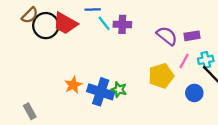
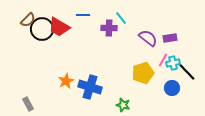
cyan line: (104, 23) -> (121, 18), moved
cyan cross: (206, 60) -> (173, 63), moved
green star: (119, 90) -> (123, 105), moved

